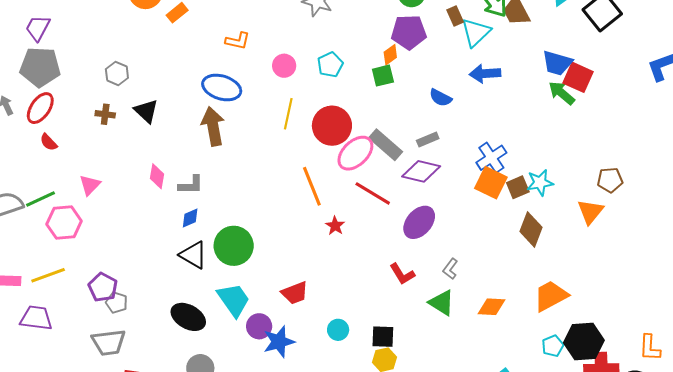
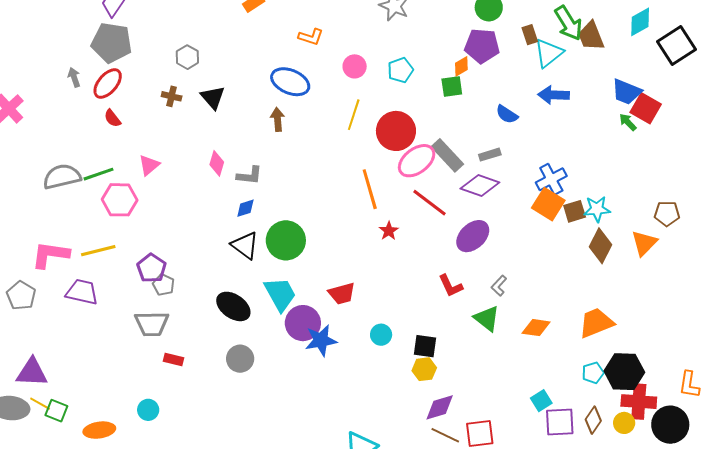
green arrow: (562, 93) -> (628, 122), size x0.7
brown arrow: (213, 126) -> (278, 119), size x0.6
brown diamond: (531, 229) -> (601, 246), moved
purple circle: (259, 326) -> (303, 323), size x1.4

